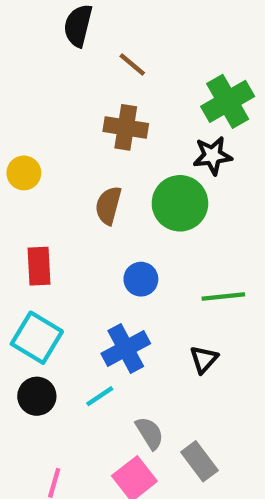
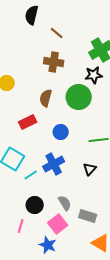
red rectangle: (39, 266) -> (28, 122), moved, turned 66
black circle: (37, 396) -> (35, 205), moved
cyan line: (100, 396) -> (31, 175), moved
gray rectangle: (199, 461) -> (88, 216), turned -36

